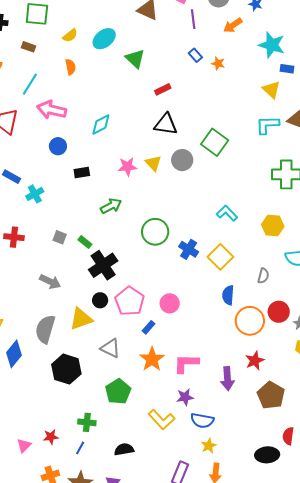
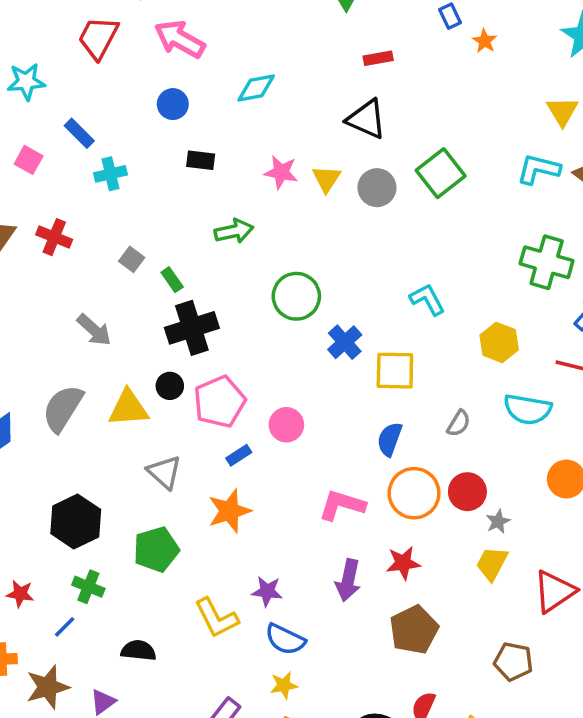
yellow square: (220, 257) -> (395, 371), turned 30
pink L-shape: (186, 363) -> (342, 505), moved
black hexagon: (66, 369) -> (76, 521), moved

